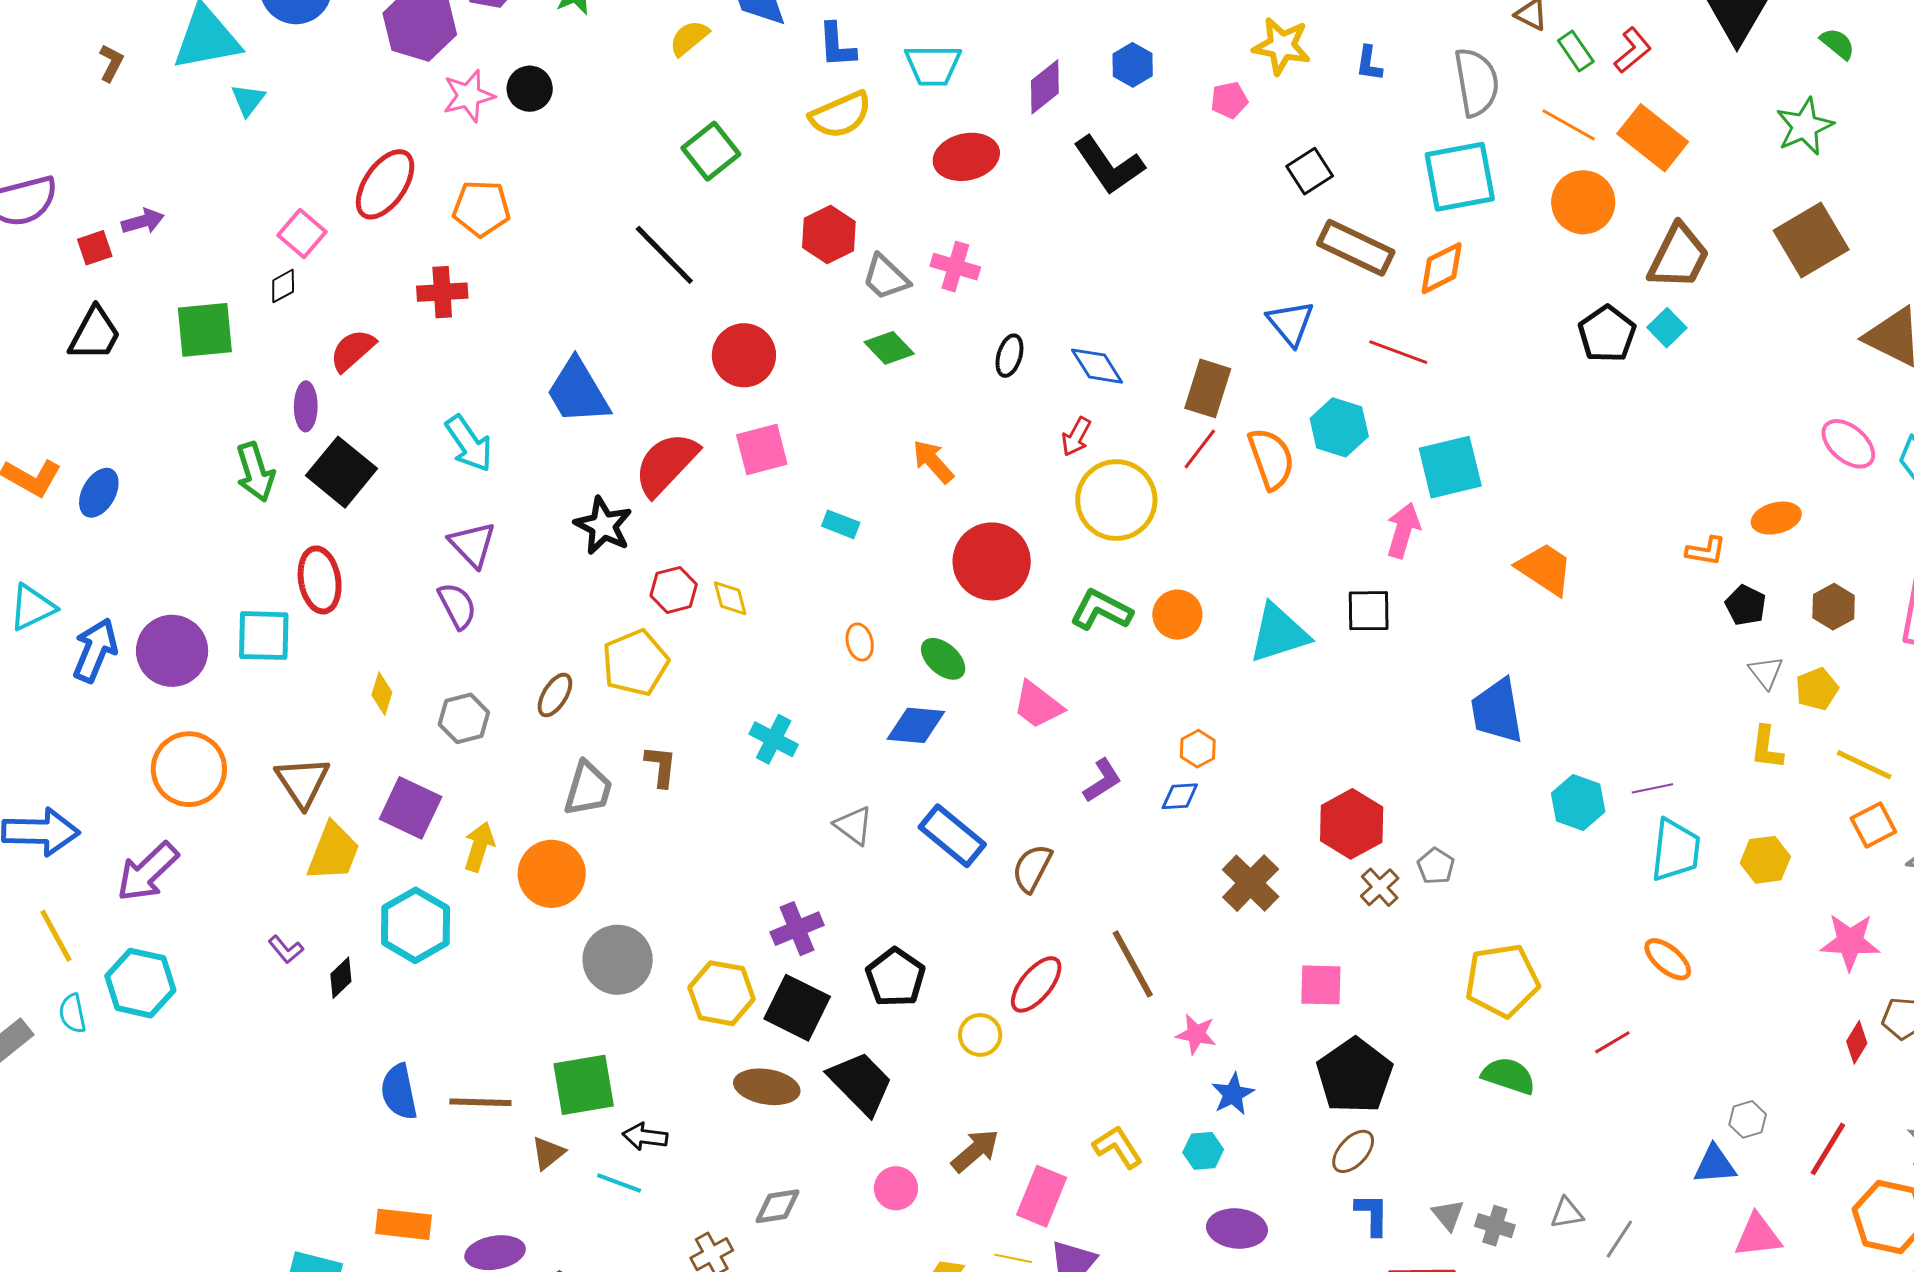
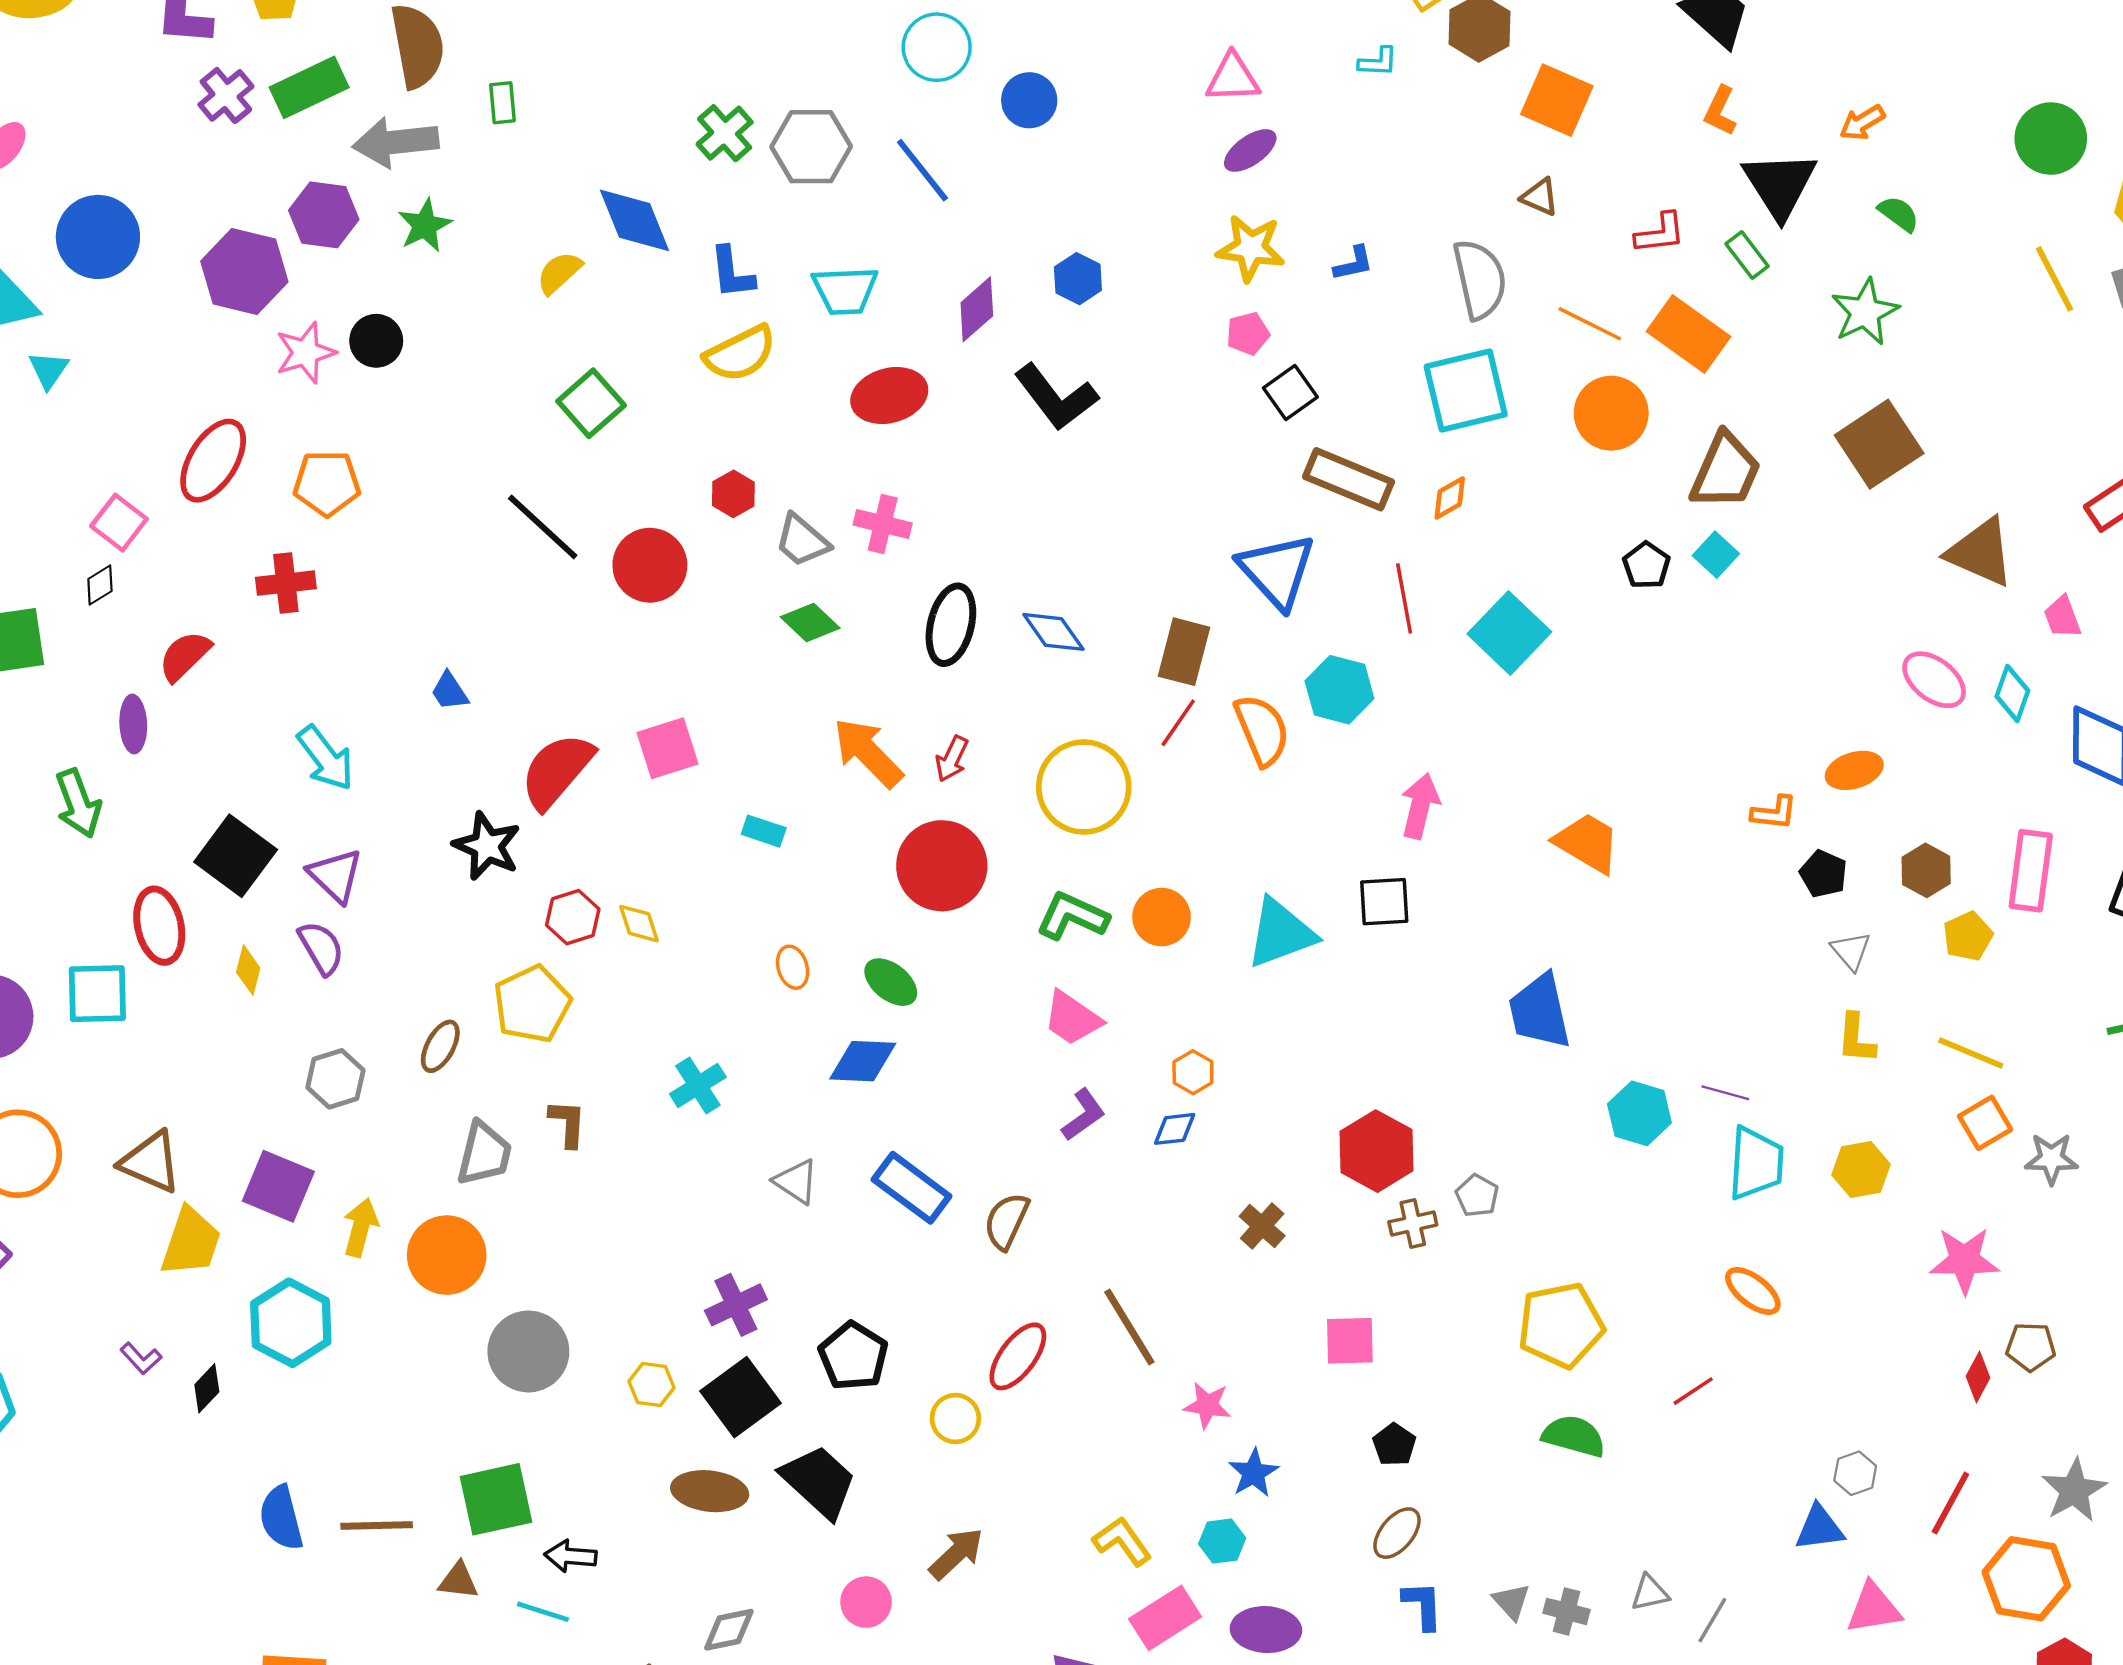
red L-shape: (1633, 50) -> (1660, 233), turned 36
green rectangle: (1576, 51) -> (1747, 255), moved
blue L-shape: (1369, 63) -> (1353, 264), turned -108
pink pentagon: (1229, 100) -> (1248, 334), moved
red hexagon: (829, 234) -> (733, 494), size x0.7
orange diamond: (1442, 268) -> (1450, 498), size x0.7
blue triangle: (1291, 323) -> (1277, 571), size x1.4
black pentagon: (1607, 334) -> (1646, 565), size x0.7
red line: (1398, 352) -> (1404, 598), turned 62
red circle: (744, 355) -> (650, 565), moved
black ellipse: (1009, 356) -> (951, 625), size x1.6
blue trapezoid: (578, 392) -> (450, 691), size x0.5
red arrow: (1076, 437) -> (952, 759), moved
orange arrow: (933, 462) -> (868, 753), size x1.4
cyan square: (1450, 467) -> (1509, 633), moved, turned -30
black square: (341, 472) -> (236, 856), moved
yellow pentagon: (1817, 689) -> (1968, 936), moved
yellow diamond: (382, 694) -> (248, 970), moved
pink trapezoid: (1038, 705) -> (1072, 1018), moved
cyan cross: (774, 739) -> (698, 1085), turned 33
brown triangle: (302, 782) -> (151, 1162), turned -30
purple line: (1652, 788) -> (1725, 1093), turned 30
brown cross: (1251, 883) -> (1262, 1226), size x0.7
brown cross: (1380, 887) -> (1413, 1223), turned 33
yellow hexagon: (721, 993) -> (651, 1385), size x0.6
black square: (797, 1008) -> (740, 1397), turned 30
black pentagon: (1355, 1076) -> (1394, 1445), size x0.5
brown triangle: (548, 1153) -> (458, 1581), turned 48
pink rectangle: (1042, 1196) -> (1165, 1618), moved, turned 38

